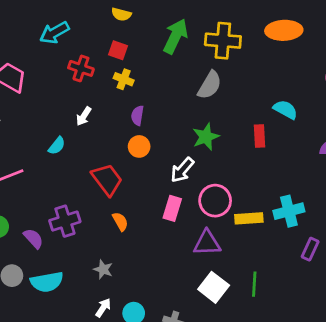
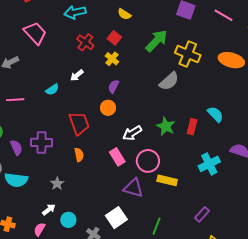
green star: (206, 137) -> (166, 126), moved, turned 30
pink rectangle: (172, 208) -> (117, 157), turned -66
cyan cross: (289, 211) -> (209, 164), moved, turned -30
white square: (214, 287) -> (116, 218), moved

